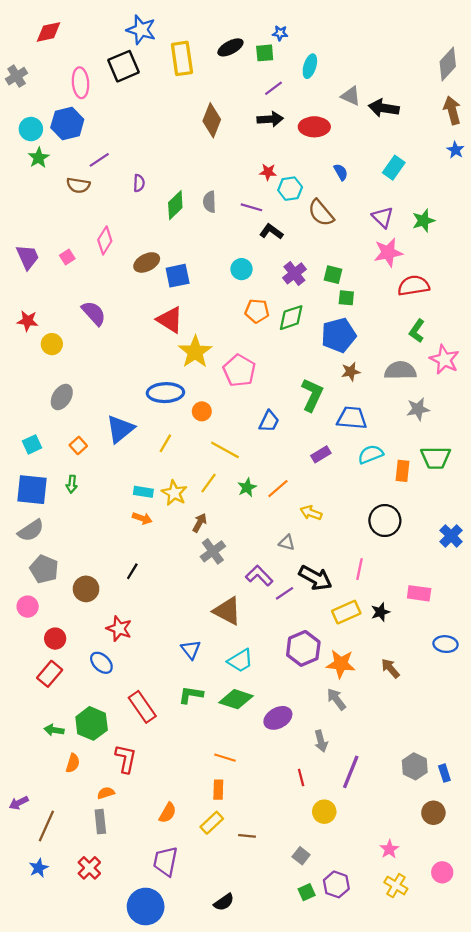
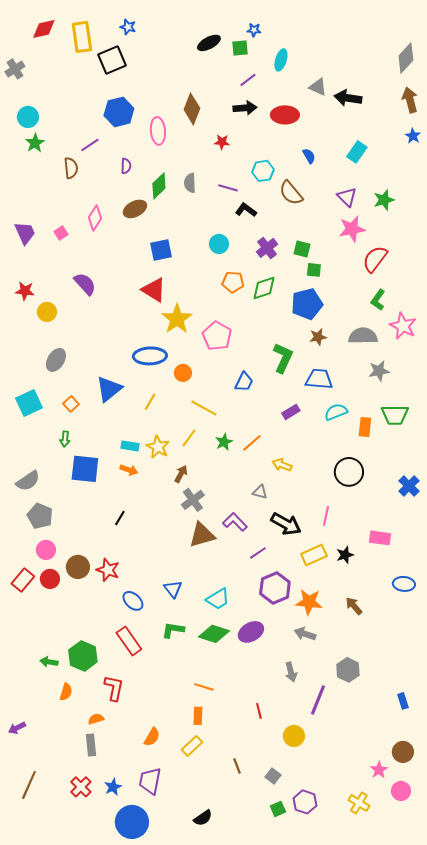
blue star: (141, 30) -> (128, 27), size x0.6
yellow rectangle: (182, 58) -> (82, 37), moved
pink ellipse: (81, 83) -> (158, 131), moved
blue hexagon: (67, 124) -> (119, 112), moved
red star: (268, 172) -> (222, 142), moved
brown semicircle: (78, 185) -> (71, 168), turned -105
brown ellipse: (147, 262) -> (135, 209), moved
red semicircle: (414, 286) -> (375, 259), turned -44
cyan square: (32, 444) -> (29, 403), size x1.5
blue square: (32, 490) -> (85, 469), moved
brown circle: (86, 589) -> (78, 567), moved
purple line: (285, 593) -> (258, 553), moved
pink circle: (28, 607) -> (46, 550), moved
brown triangle: (227, 611) -> (202, 535), moved, turned -44
blue ellipse: (101, 663) -> (133, 601), moved
red rectangle: (50, 674) -> (23, 580), moved
gray arrow: (336, 699) -> (305, 634), turned -35
purple ellipse: (278, 718) -> (251, 632), moved
gray hexagon: (415, 766) -> (348, 670), moved
red line: (301, 777) -> (259, 711), moved
brown circle: (433, 813) -> (403, 752), moved
brown line: (46, 826) -> (29, 785), moved
brown line: (247, 836) -> (237, 766), moved, turned 63
pink star: (389, 849) -> (379, 770), moved
blue star: (39, 868) -> (113, 787), moved

